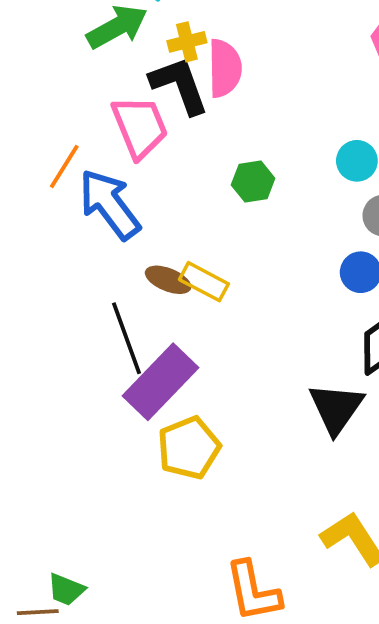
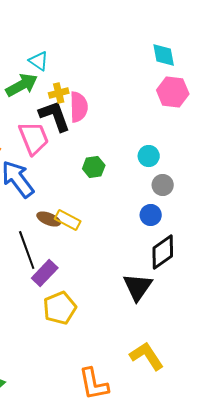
purple rectangle: (161, 382) -> (45, 273), size x0.7

